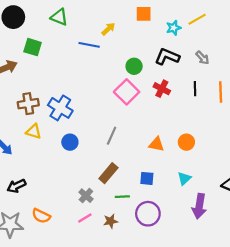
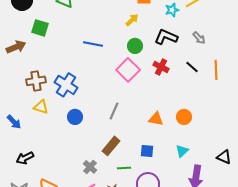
yellow arrow: (108, 29) -> (132, 20), moved
blue line: (89, 45) -> (93, 44), moved
black line: (195, 89) -> (192, 67), turned -48

